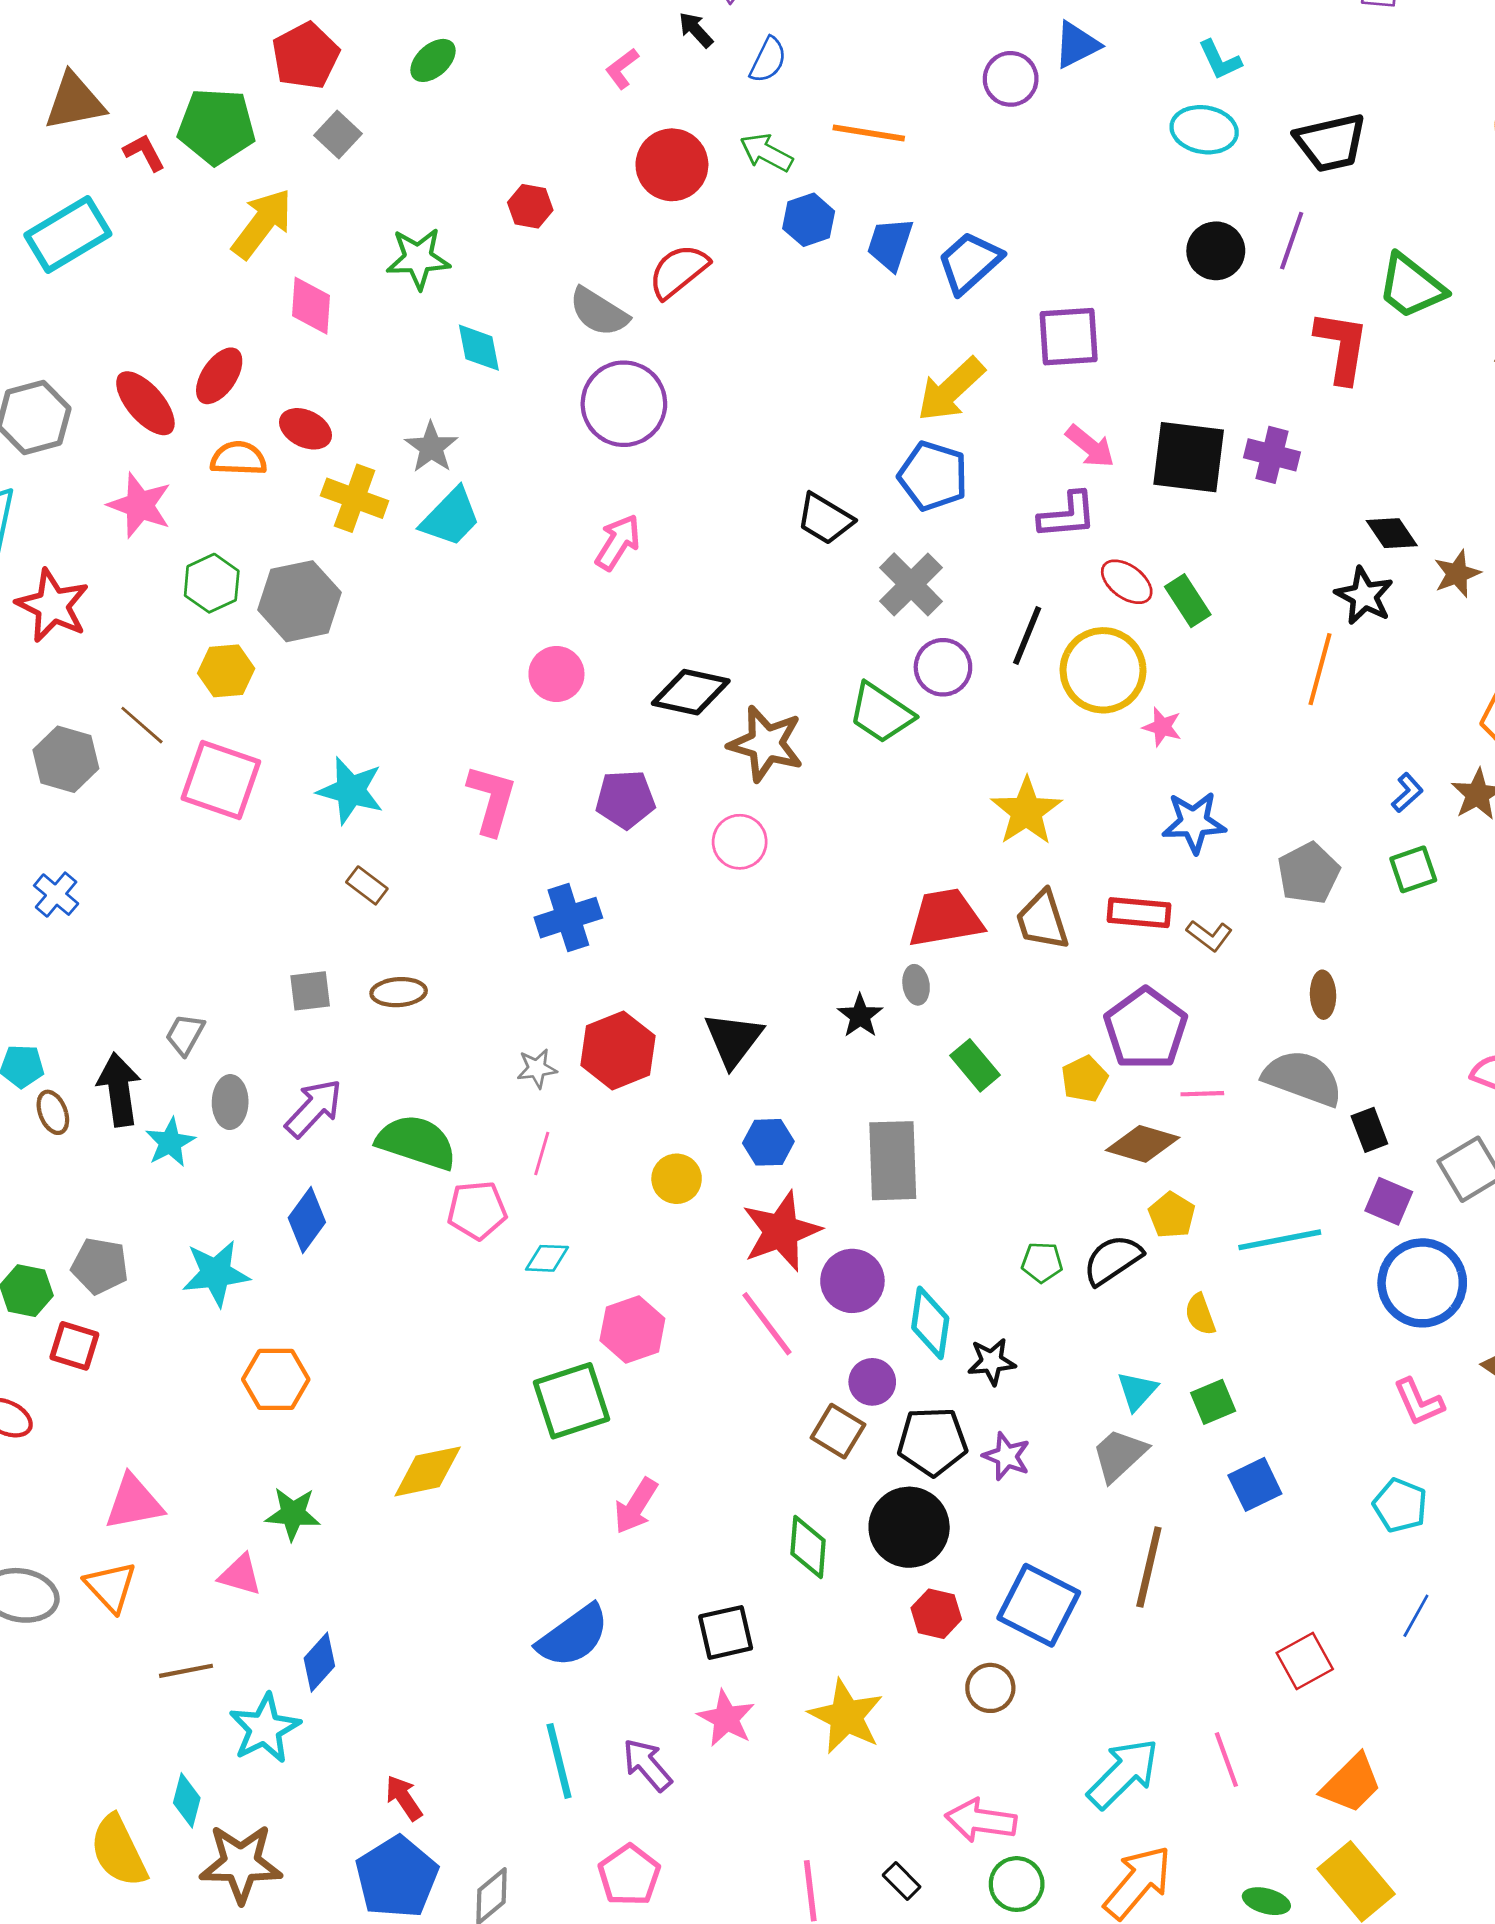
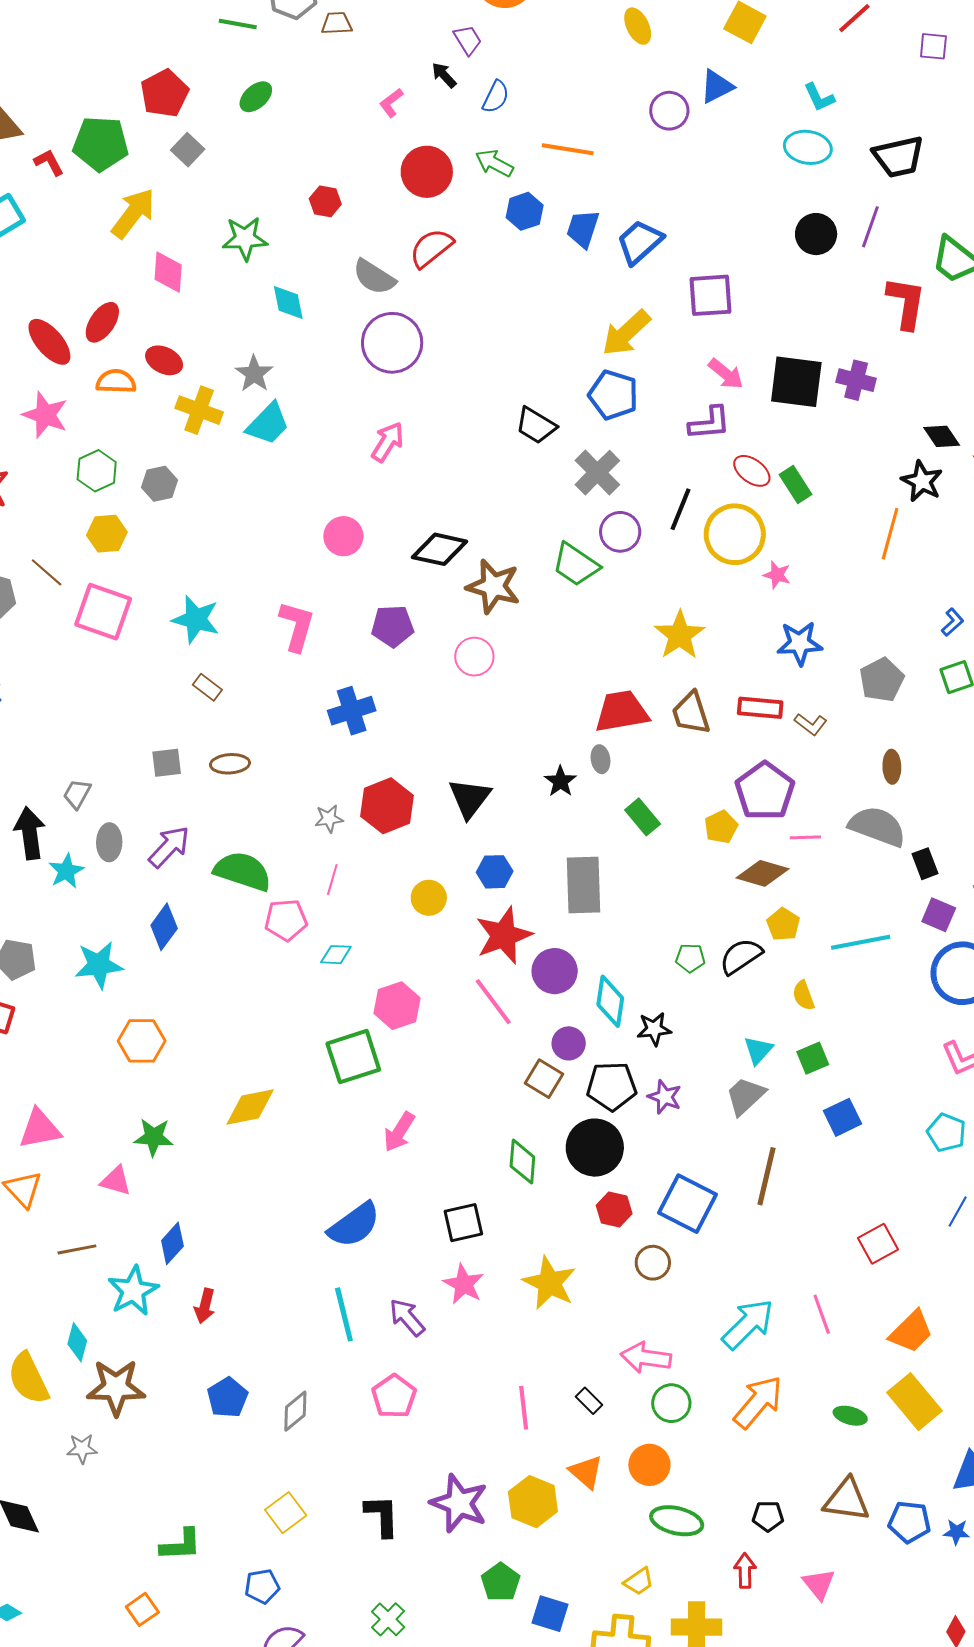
gray hexagon: (300, 601) -> (160, 484), size x0.6
red arrow: (404, 1798) -> (205, 1306), moved, turned -132
blue pentagon: (397, 1877) -> (228, 1397), size x0.7

